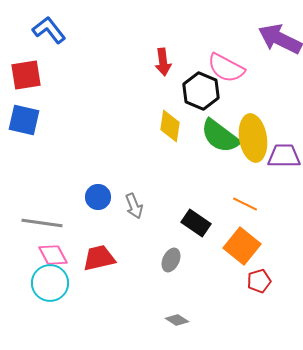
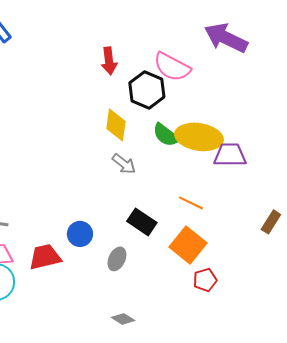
green semicircle: (220, 136) -> (166, 135), size x0.7
yellow ellipse: (253, 138) -> (199, 137), turned -72
blue circle: (98, 197) -> (80, 234), moved
gray arrow: (134, 206) -> (124, 164), moved, turned -30

